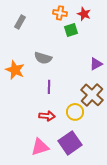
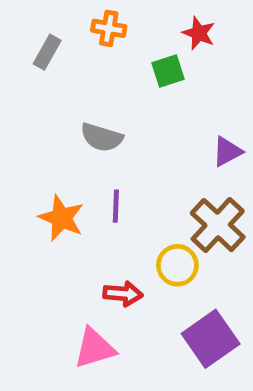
orange cross: (60, 13) -> (109, 28), moved
orange star: (15, 70) -> (61, 218), moved
red arrow: (47, 116) -> (123, 294), moved
purple square: (70, 143) -> (211, 339), moved

